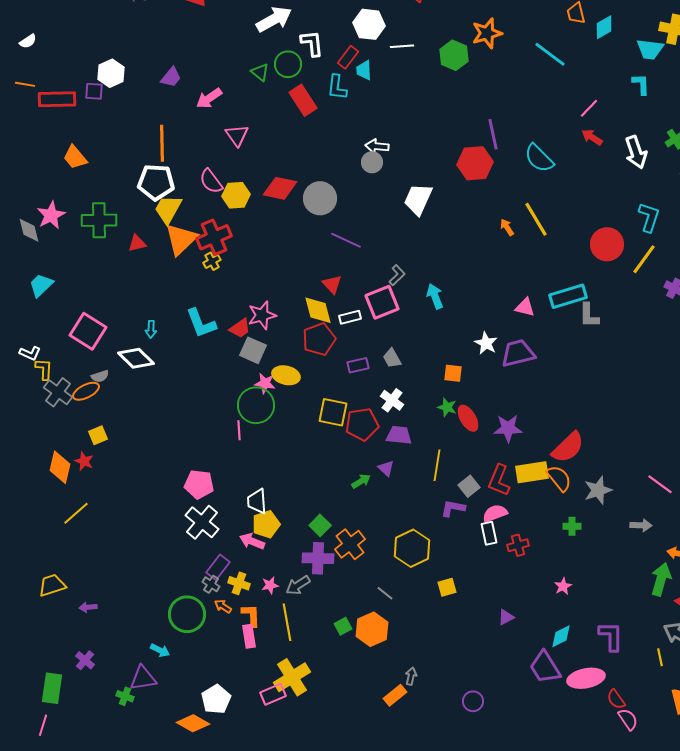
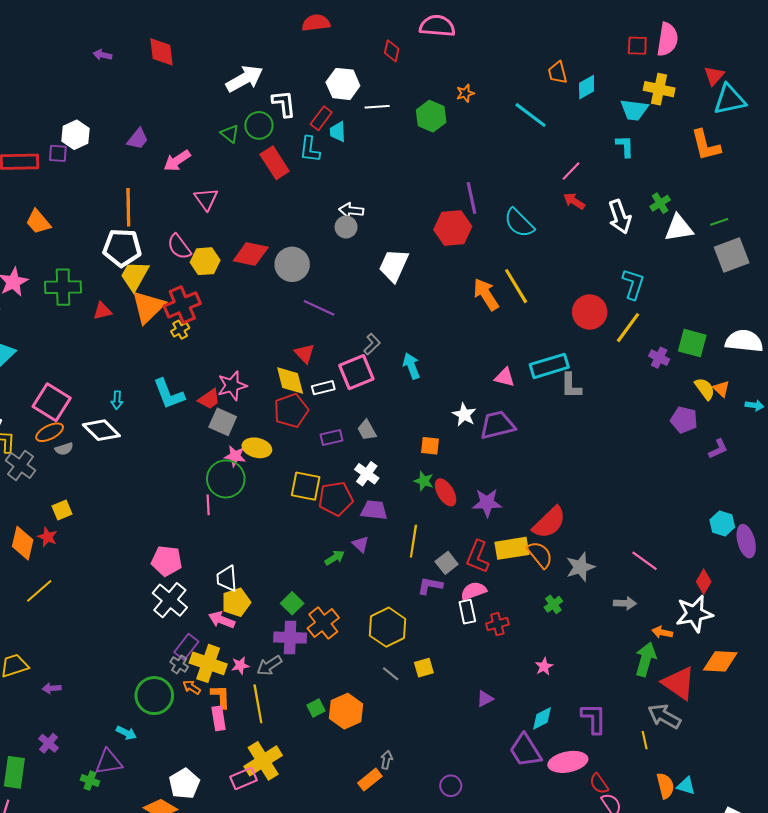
orange star: (487, 33) -> (465, 93), size x0.6
orange arrow: (507, 227) -> (486, 294), size x1.8
orange ellipse: (86, 391) -> (50, 432), moved
green cross: (572, 526) -> (553, 604), turned -36
yellow cross: (239, 583) -> (208, 663), size x1.6
gray line: (385, 593) -> (391, 674), moved

